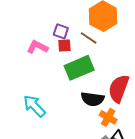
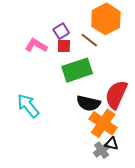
purple square: (61, 31) -> (61, 31), turned 35
orange cross: (108, 117) -> (103, 123), size x1.5

